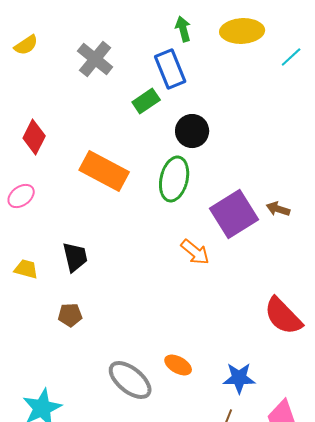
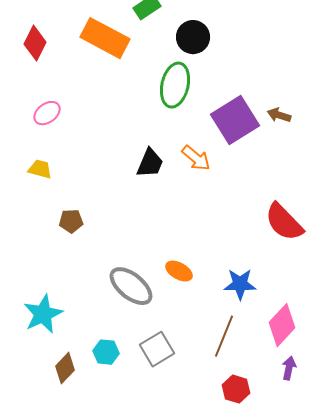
orange rectangle: (104, 171) -> (105, 38), moved
pink ellipse: (21, 196) -> (47, 113), moved
black trapezoid: (75, 257) -> (150, 163), moved, turned 36
yellow trapezoid: (26, 269) -> (40, 169), moved

